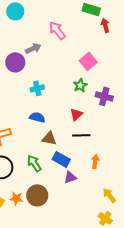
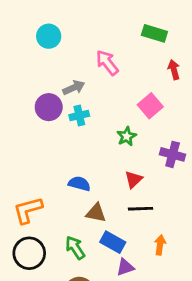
red arrow: (105, 25) -> (174, 70), moved
green star: (80, 85) -> (127, 136), moved
cyan cross: (37, 88) -> (79, 115), moved

